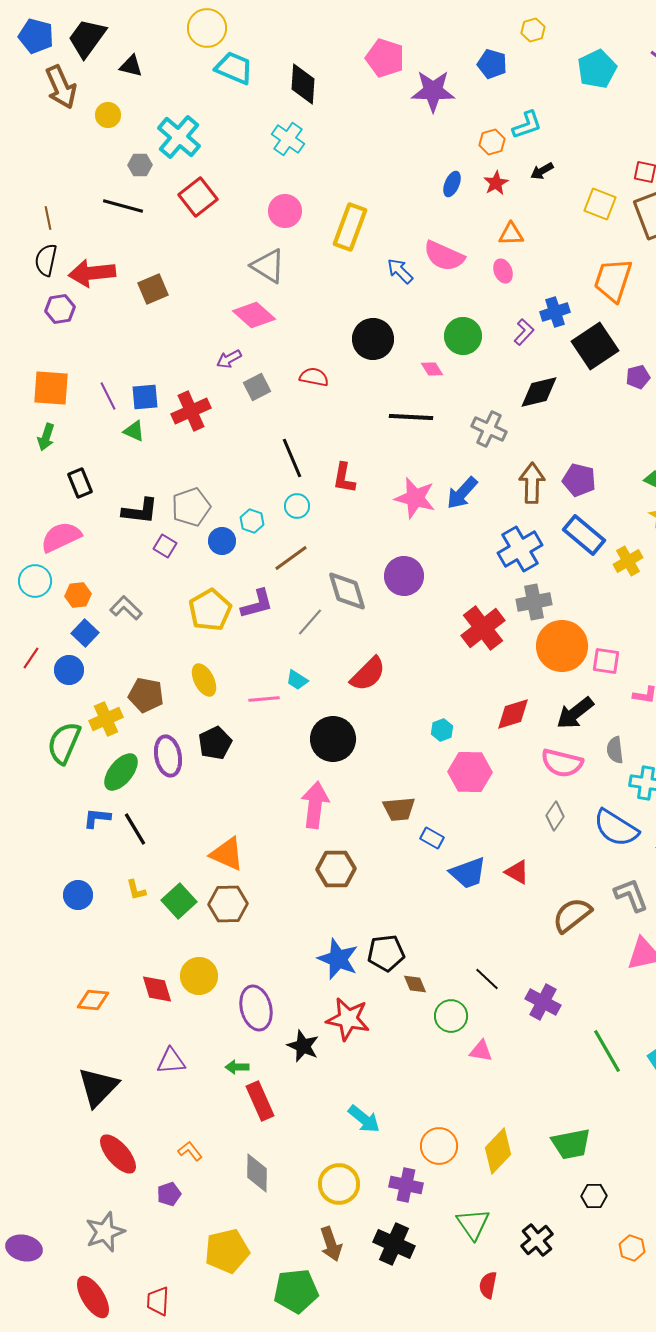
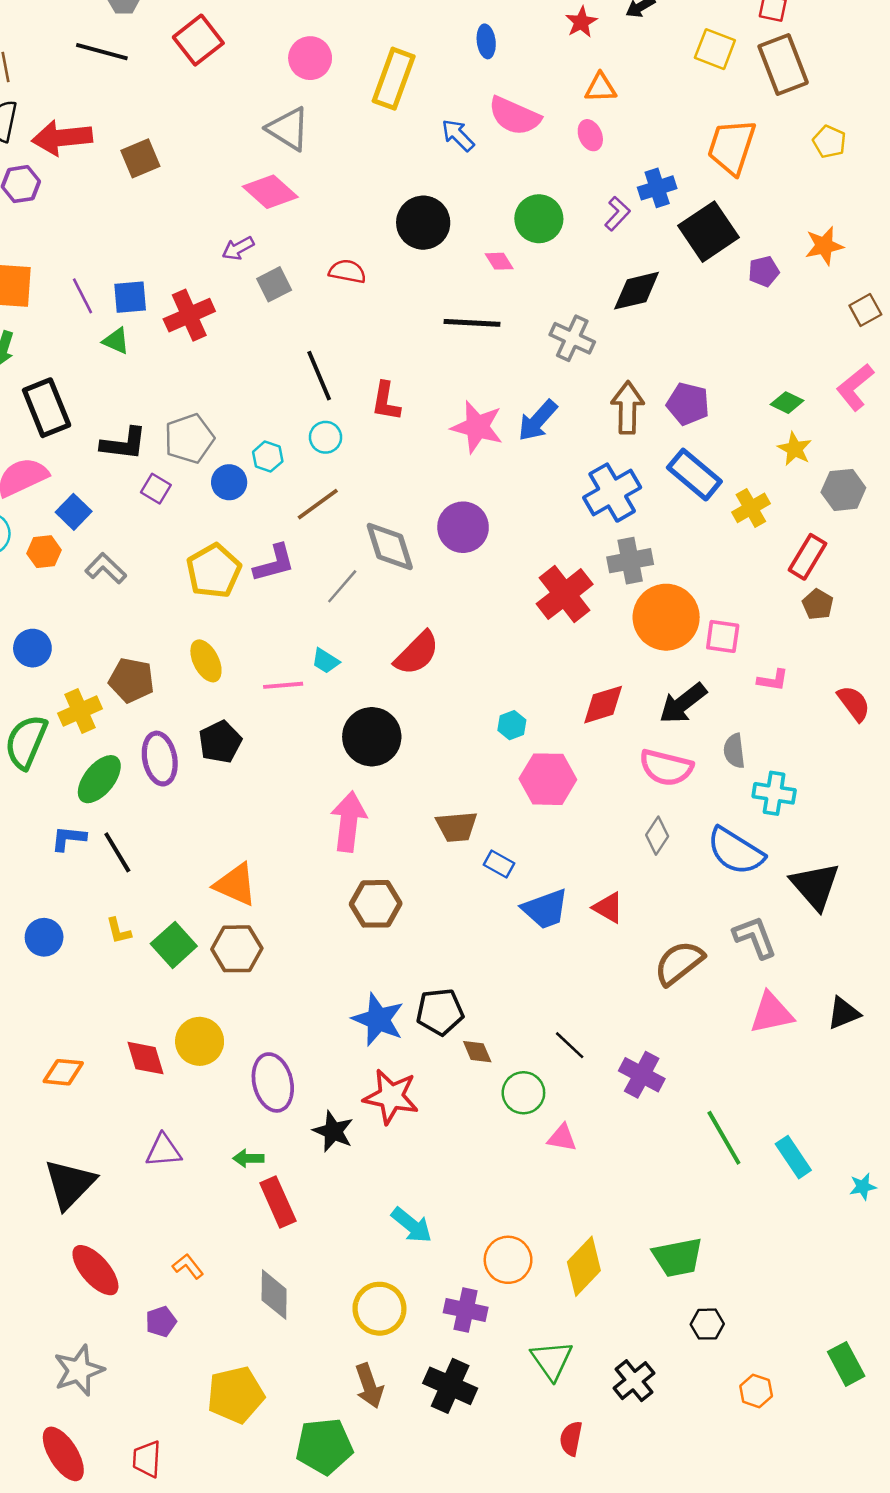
blue ellipse: (452, 184) -> (486, 41), moved, turned -30
black rectangle: (80, 483) -> (47, 408), size x1.5
blue square: (85, 633) -> (74, 512), moved

